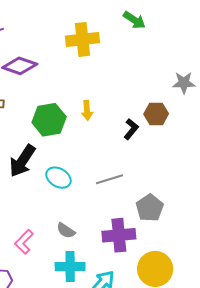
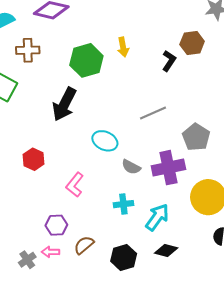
cyan ellipse: (58, 178) -> (105, 141), moved
gray semicircle: (66, 231) -> (131, 167), moved
cyan cross: (70, 267) -> (123, 204), size x0.7

